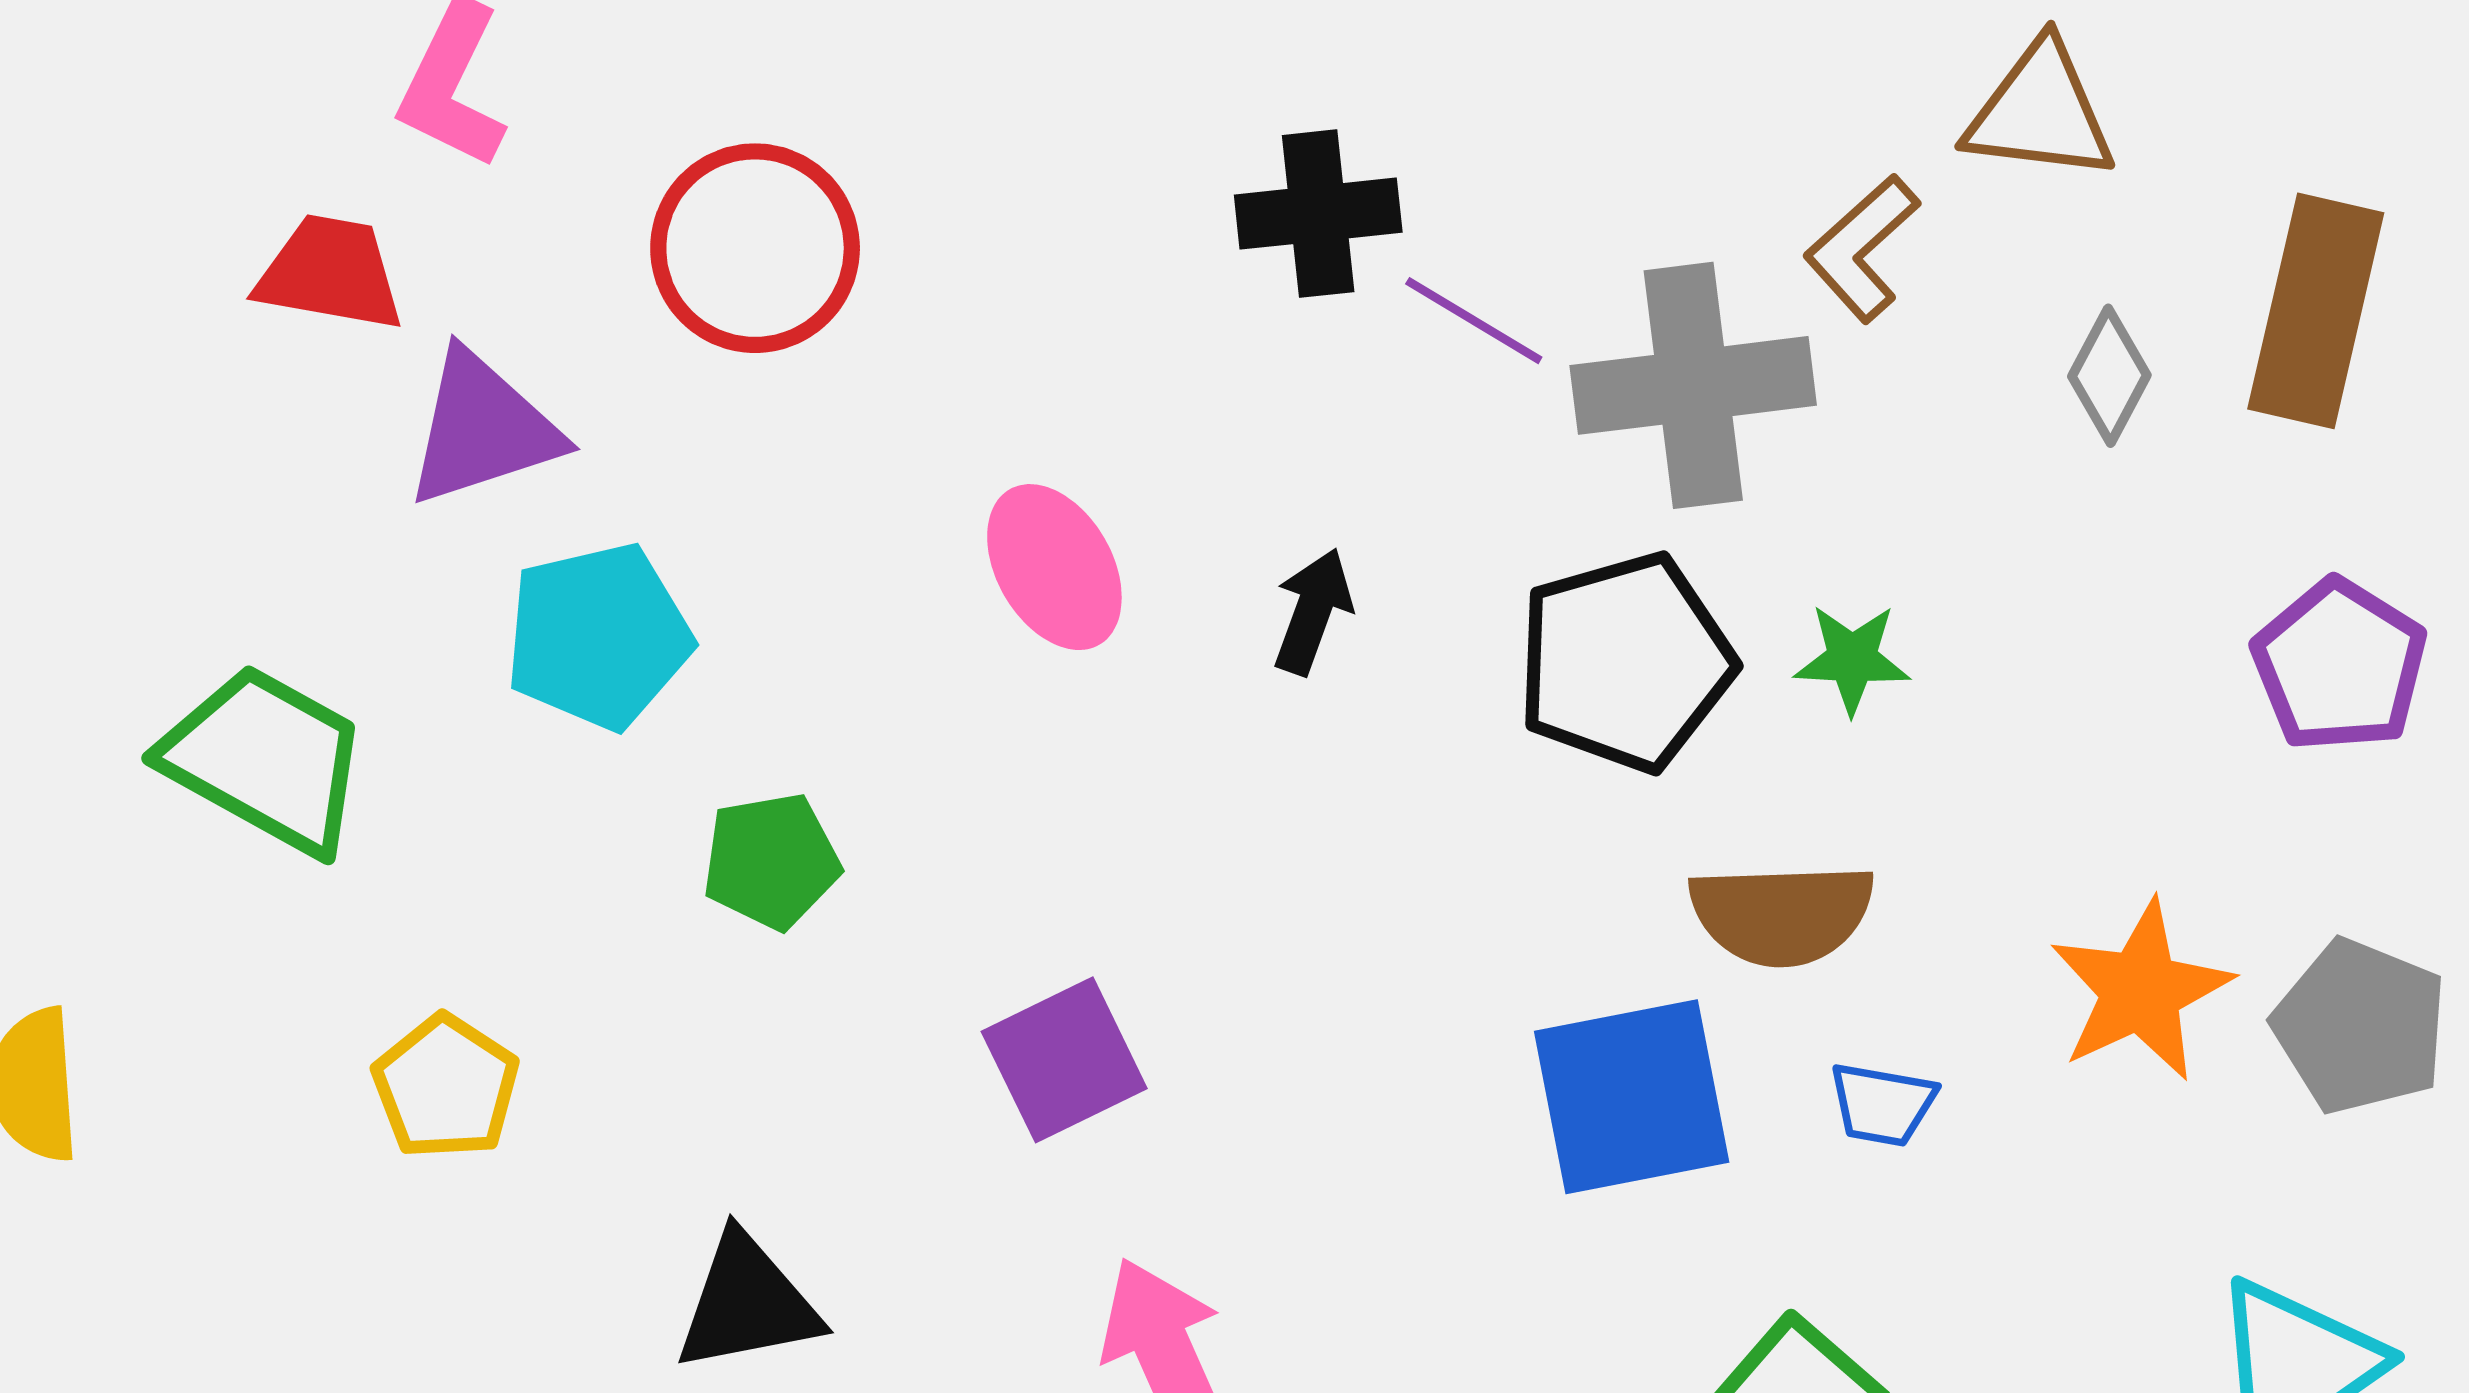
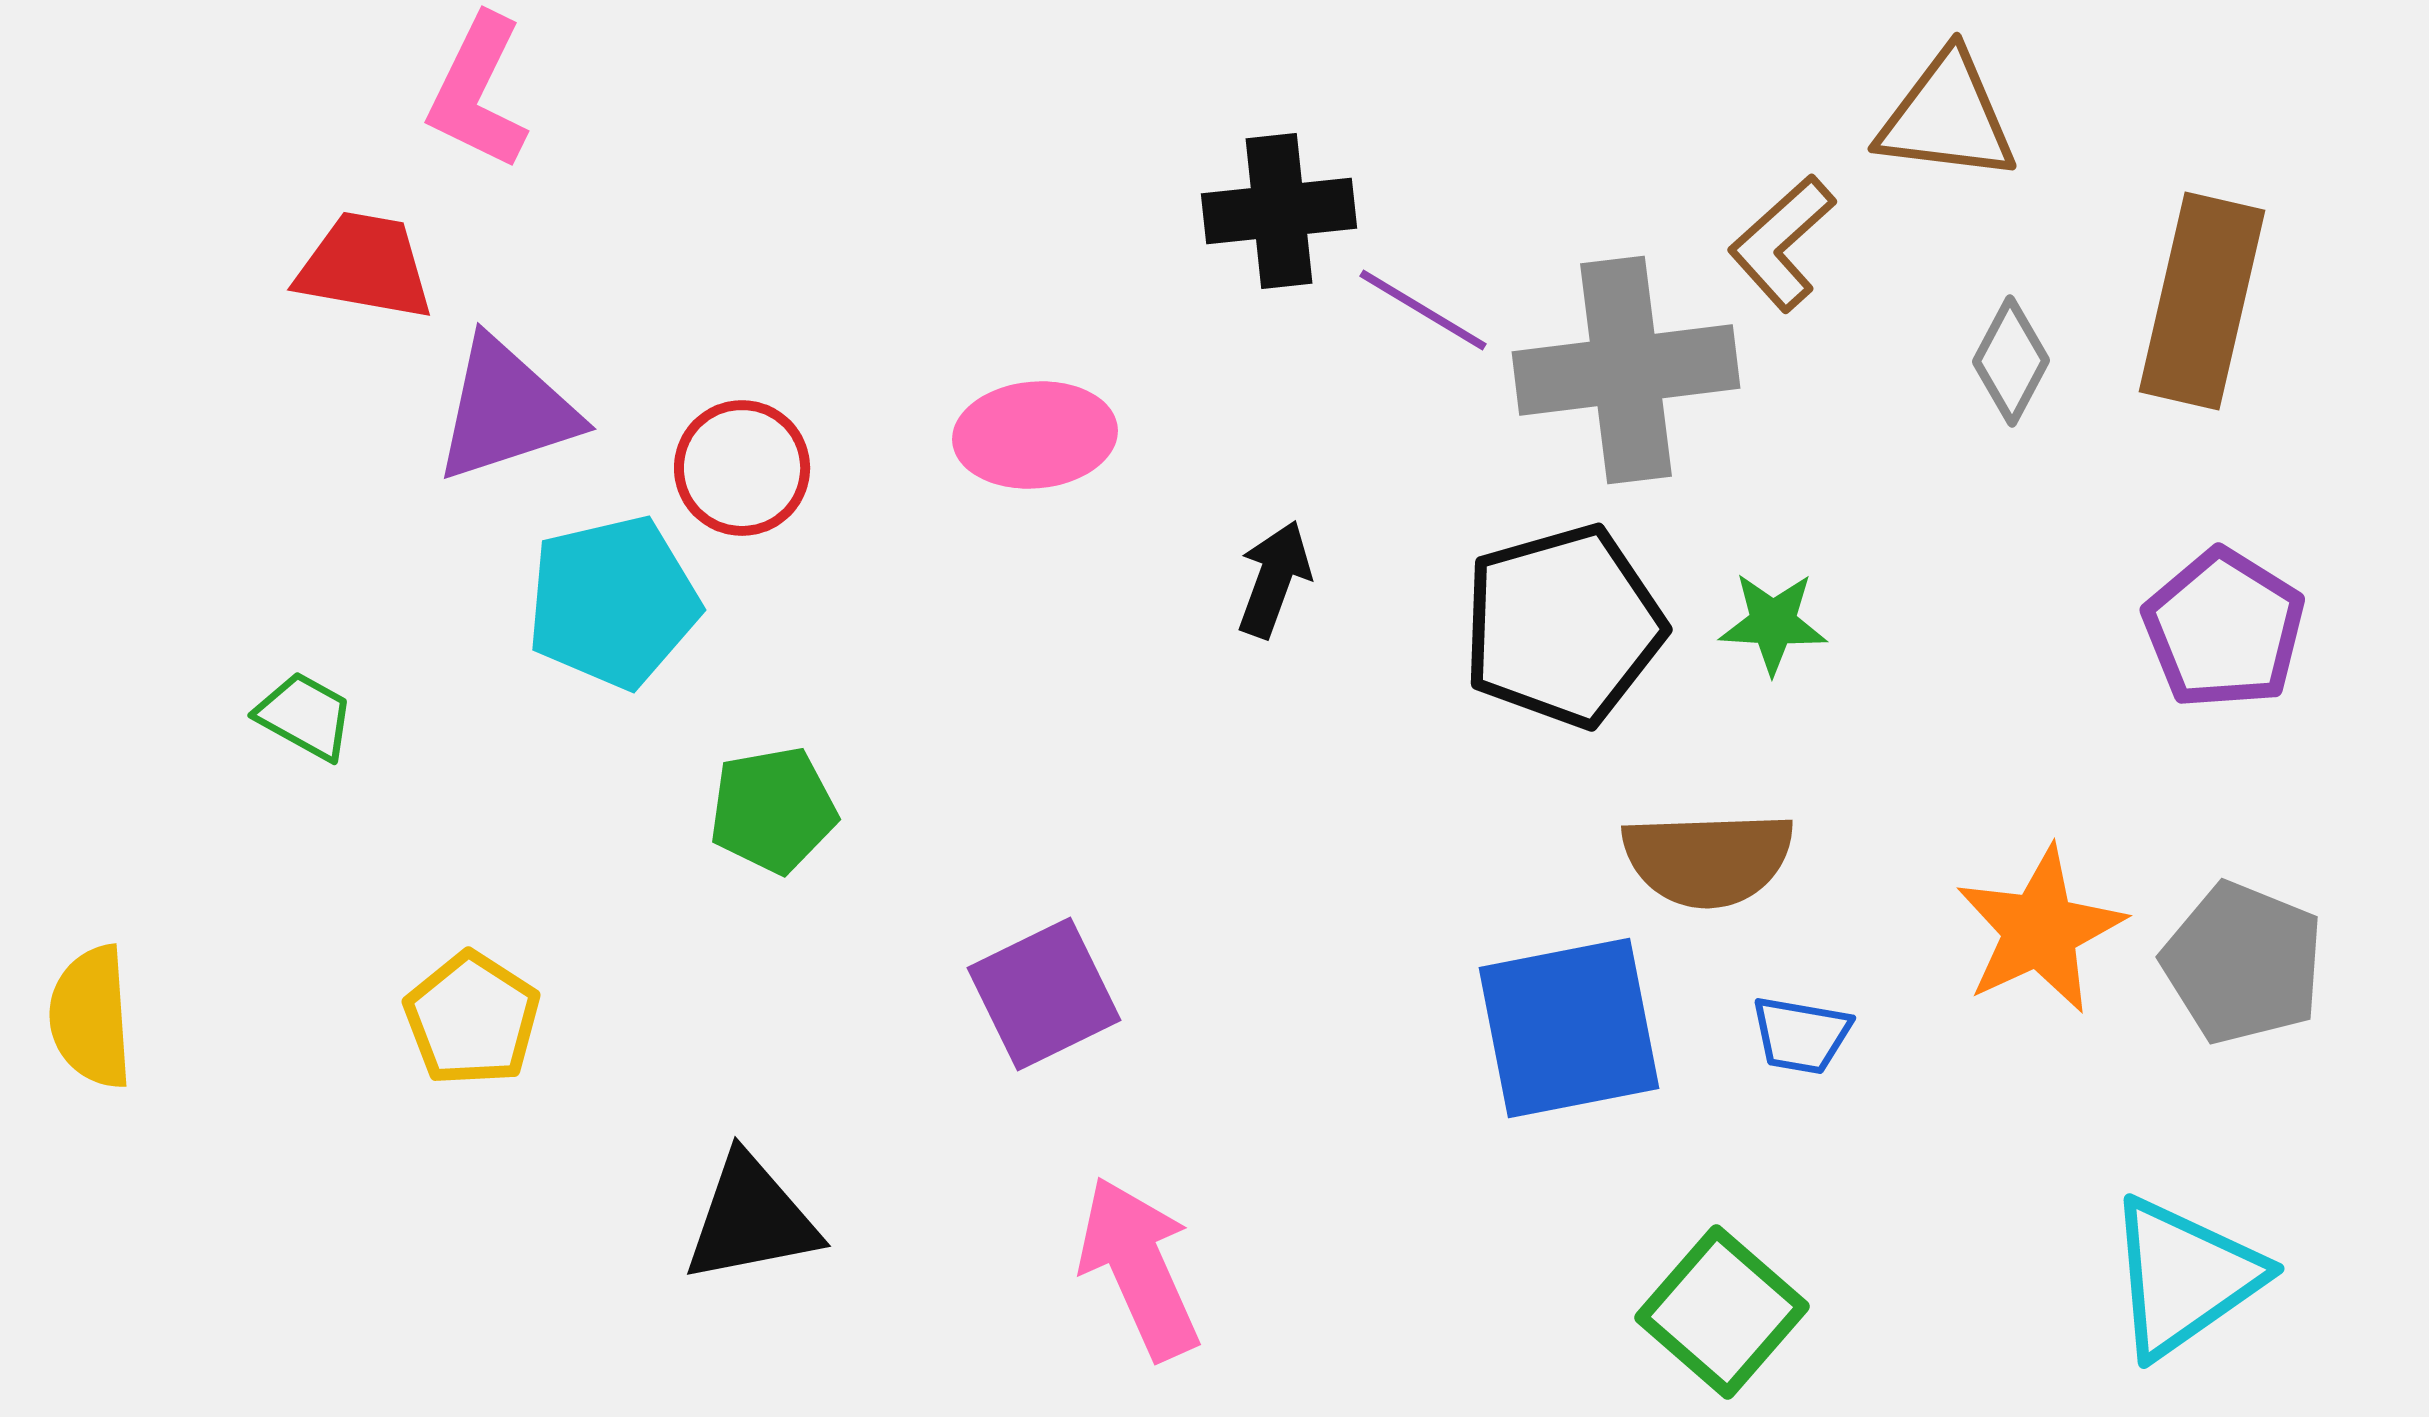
red circle: (755, 248) -> (742, 468), moved, size x0.7
pink ellipse: (1054, 567) -> (1035, 435), moved, turned -65
green trapezoid: (265, 759) -> (305, 716), size x0.5

